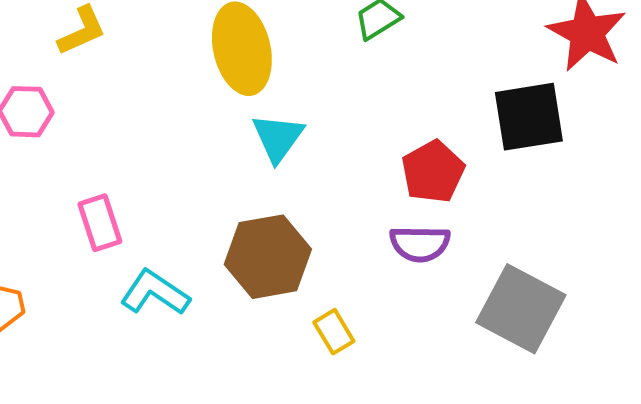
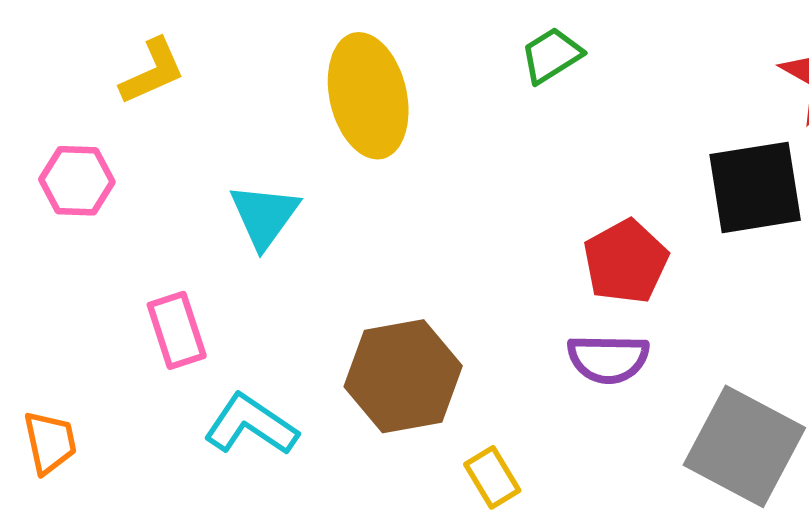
cyan triangle: (278, 138) -> (264, 216), moved

